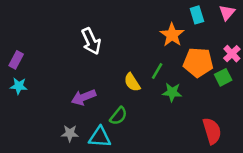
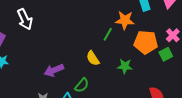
orange star: (172, 35) -> (125, 20), turned -30
white arrow: (91, 41) -> (25, 19), moved
green line: (157, 71) -> (108, 34), moved

